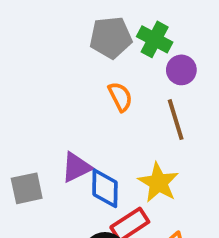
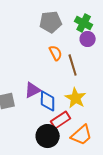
green cross: (155, 39) -> (84, 23), moved
brown line: (176, 120) -> (73, 65), moved

